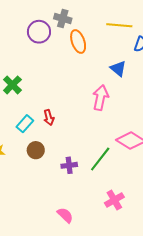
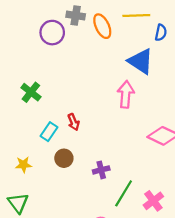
orange ellipse: (78, 41) -> (102, 26), moved
blue triangle: (118, 69) -> (141, 61), size x1.5
green line: (100, 159) -> (124, 193), moved

